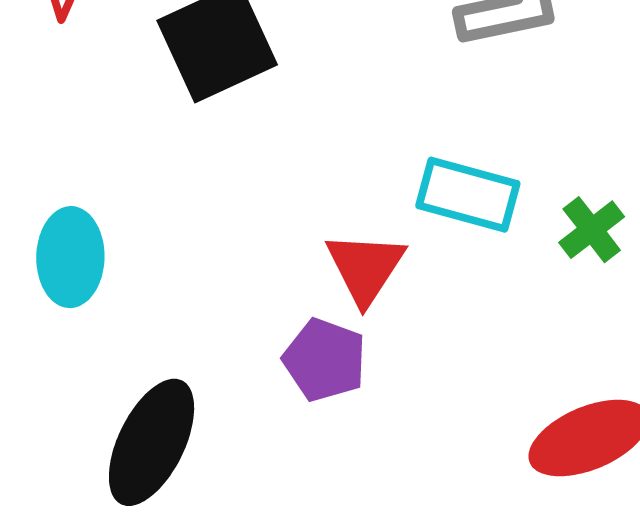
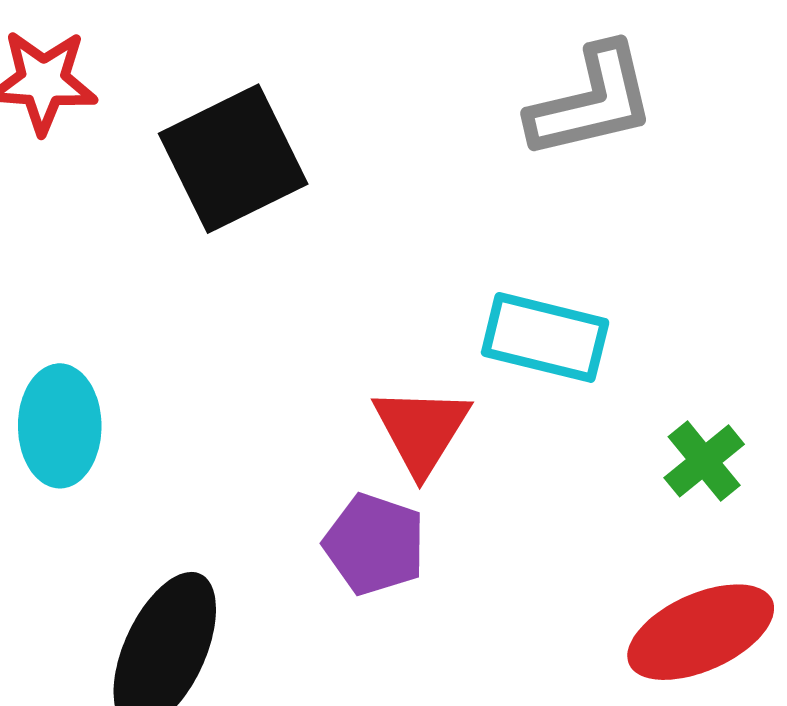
green cross: (592, 230) -> (704, 461), moved

